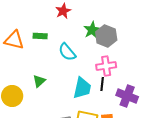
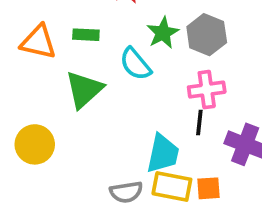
green star: (92, 30) -> (163, 33), moved
green triangle: (39, 81) -> (84, 90), moved, size x1.6
cyan trapezoid: (82, 88) -> (163, 154), moved

